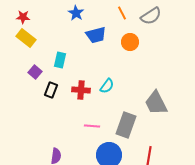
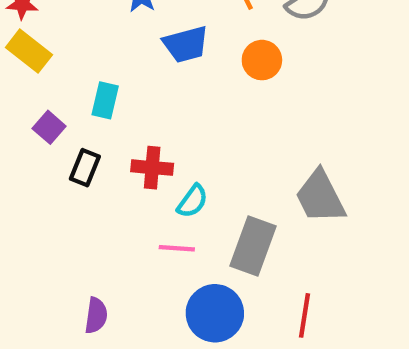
cyan semicircle: (107, 86) -> (192, 201), moved

